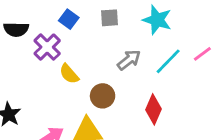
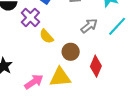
red diamond: (153, 109) -> (96, 66), moved

